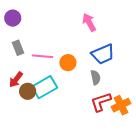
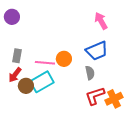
pink arrow: (89, 22) -> (101, 21), moved
gray rectangle: (18, 48) -> (17, 56), moved, turned 32
pink line: (42, 56) -> (45, 63), moved

